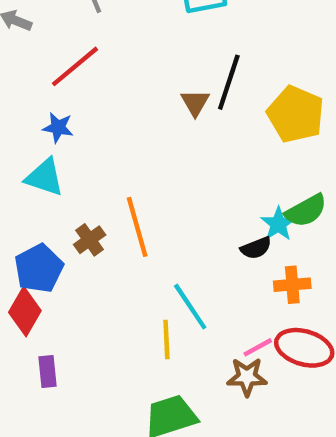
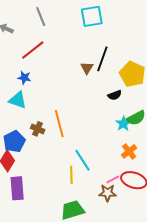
brown cross: (90, 240) -> (38, 129), turned -32
black semicircle: (256, 248) -> (115, 95), moved
orange cross: (292, 285) -> (129, 151), turned -35
purple rectangle: (48, 372) -> (17, 188), size x1.6

